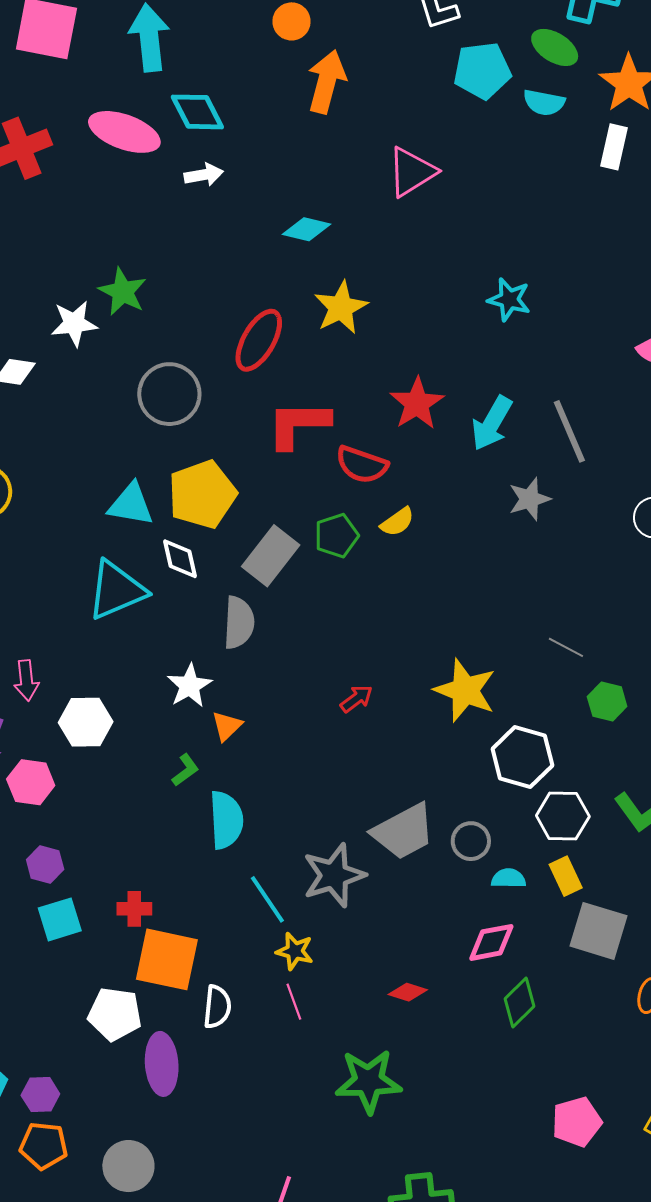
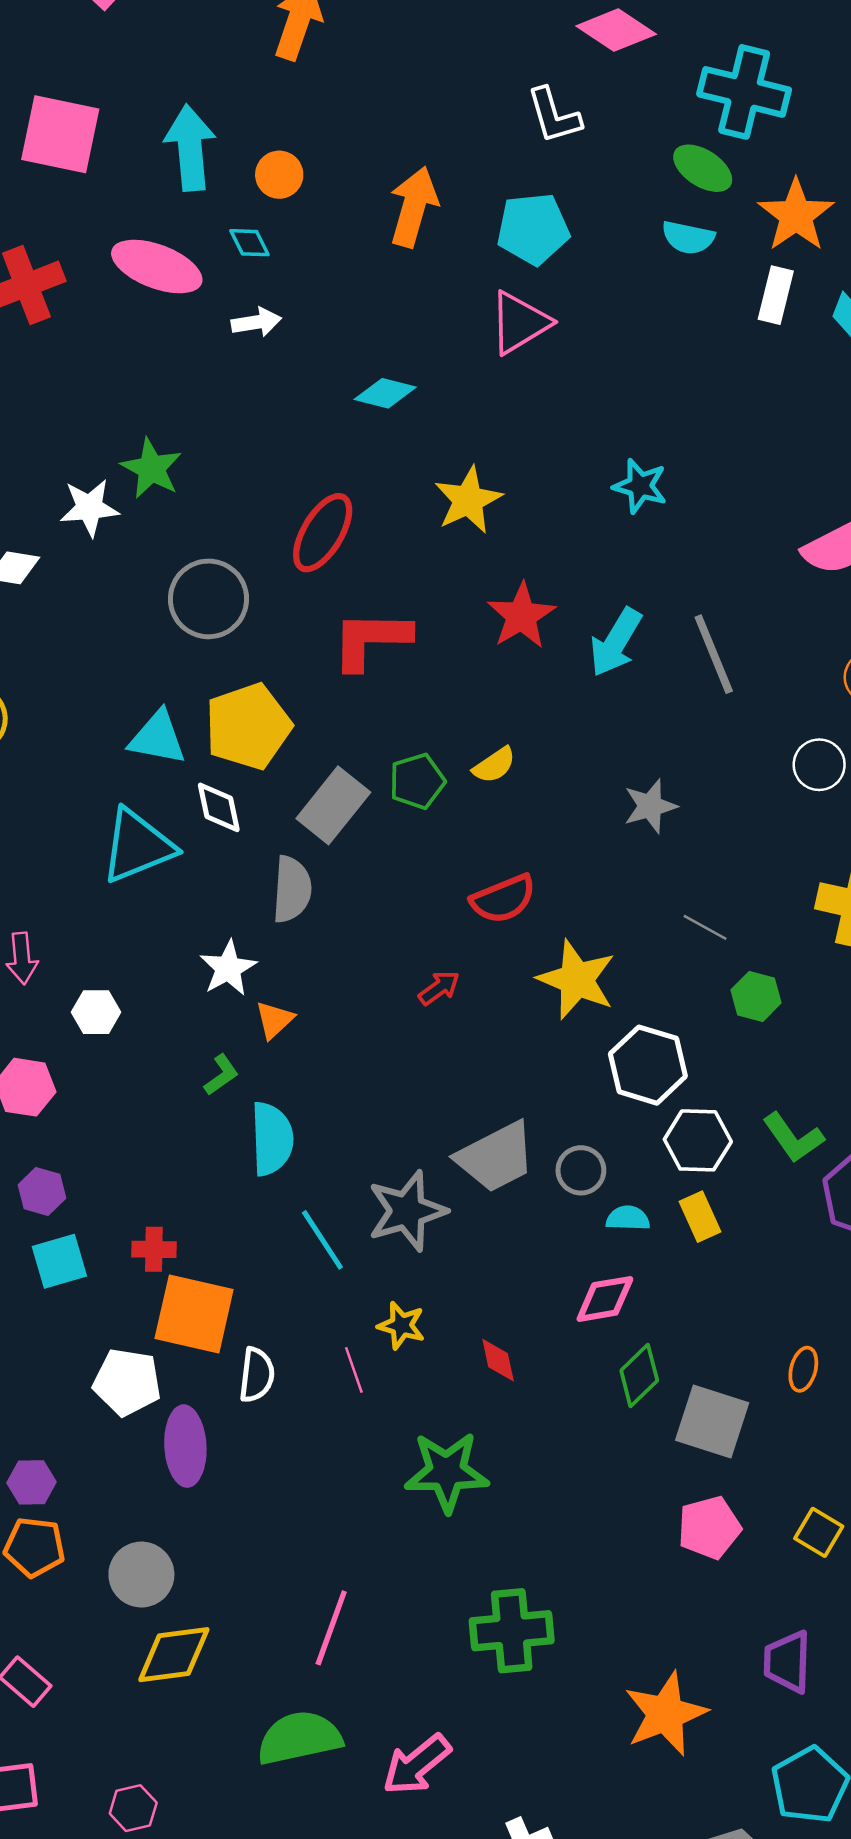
orange circle: (292, 21) -> (279, 175), moved
cyan pentagon: (482, 71) -> (533, 229), moved
cyan diamond: (197, 112) -> (249, 243), size x0.6
yellow star: (341, 308) -> (468, 500), moved
red semicircle: (362, 465) -> (503, 899), moved, turned -42
gray star: (529, 499) -> (650, 806), moved
white hexagon: (86, 722) -> (96, 1012), size x0.7
gray square: (598, 931) -> (712, 1421), moved
yellow star: (295, 951) -> (401, 1325), moved
red diamond: (408, 992) -> (498, 1360), turned 60

